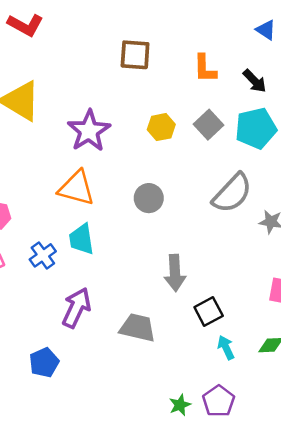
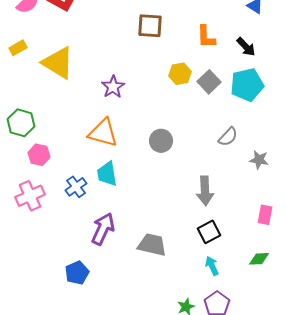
yellow hexagon: (161, 127) -> (180, 74), moved
purple star: (89, 131) -> (113, 87), size x0.7
gray semicircle: (232, 193) -> (228, 137), size x0.6
gray arrow: (175, 273) -> (205, 191), moved
cyan arrow: (226, 348) -> (212, 266), moved

